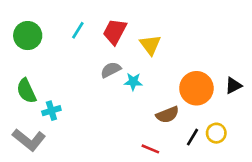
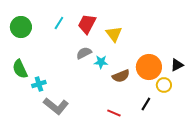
brown semicircle: (167, 115) -> (121, 76), moved
yellow circle: (216, 133) -> (164, 85), moved
gray L-shape: (29, 140) -> (56, 106), moved

